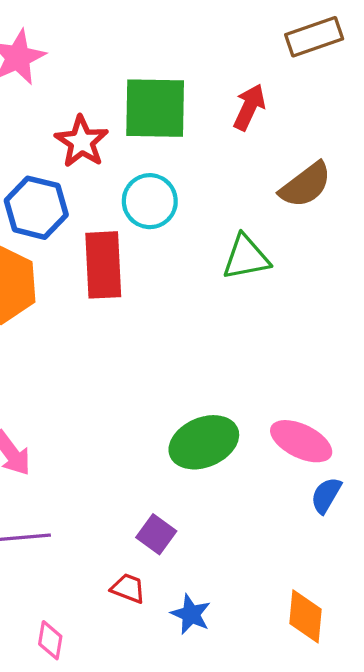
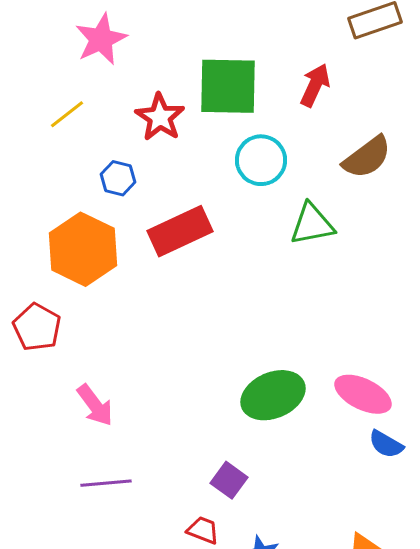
cyan circle: (150, 201) -> (261, 160), moved
blue hexagon: (36, 208) -> (118, 178), size x0.6
red rectangle: (103, 265) -> (180, 231), turned 68
blue semicircle: (326, 495) -> (386, 444), turned -90

